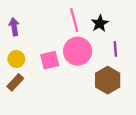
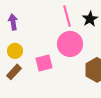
pink square: (50, 60) -> (44, 63), moved

